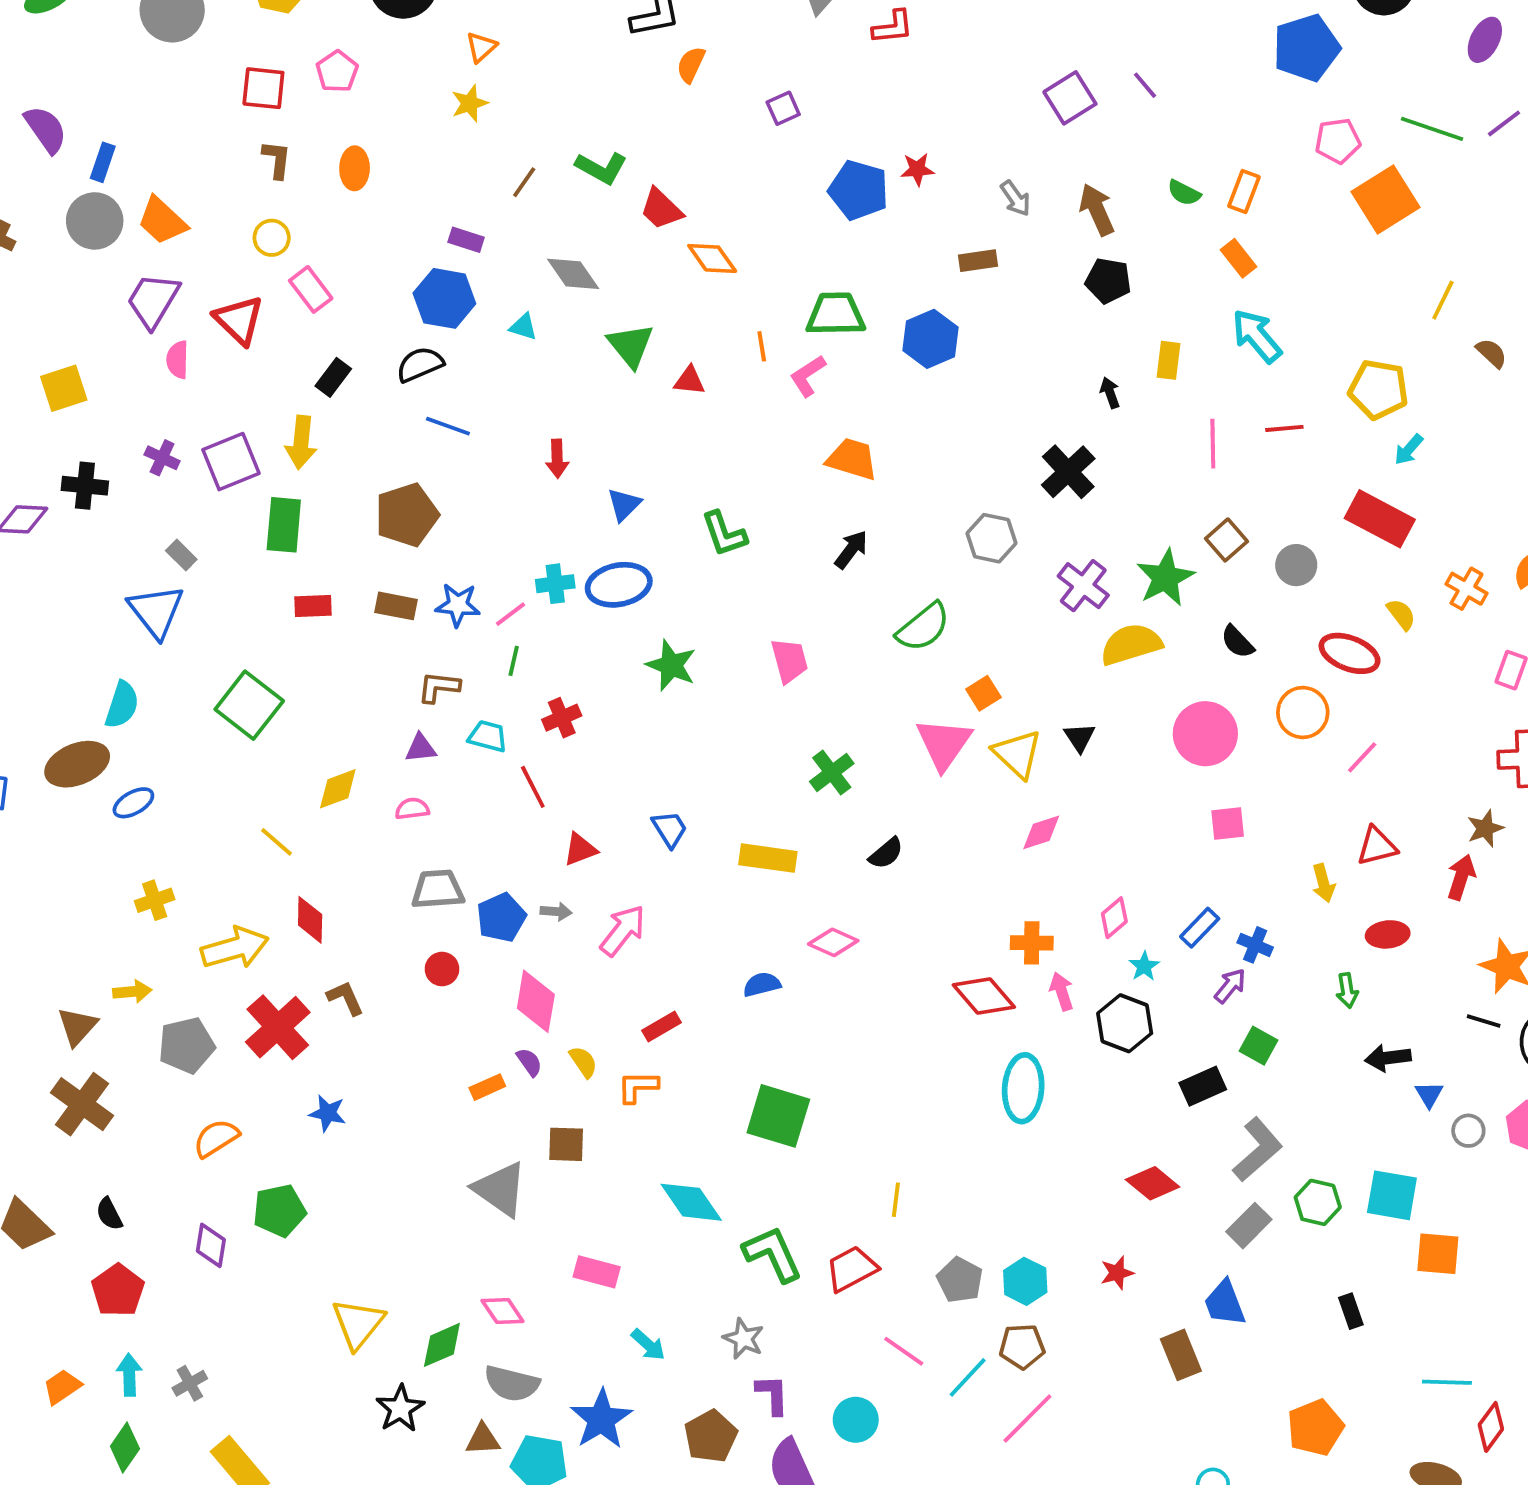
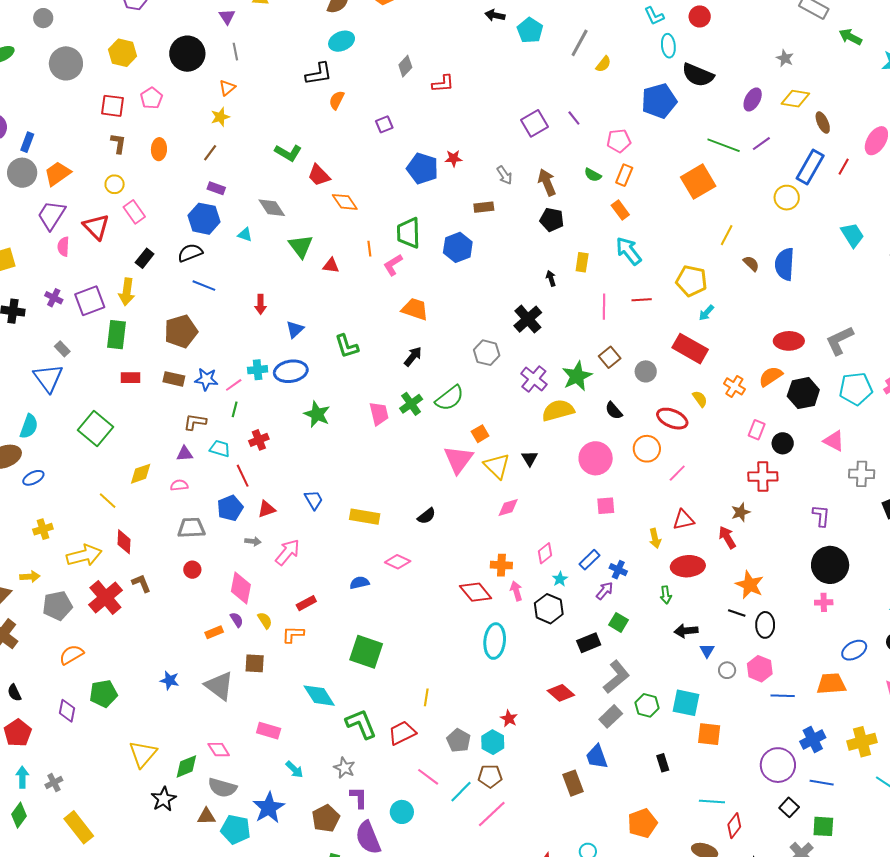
pink pentagon: (1338, 141) -> (619, 141), moved
brown line: (524, 182) -> (210, 153), moved
orange trapezoid: (162, 221) -> (57, 174), turned 100
green trapezoid: (836, 314) -> (408, 233), turned -92
green cross: (832, 772) -> (411, 404), moved
red arrow: (1461, 877) -> (727, 537), turned -50
blue pentagon: (501, 917) -> (230, 508), moved
red ellipse: (1388, 934) -> (688, 566), size x1.5
blue star: (328, 1113) -> (170, 680), moved
red star: (1117, 1273) -> (509, 719), moved, turned -30

